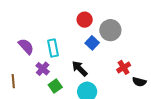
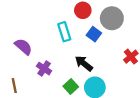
cyan rectangle: (53, 48) -> (64, 32), moved
green square: (55, 86) -> (71, 86), moved

